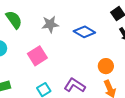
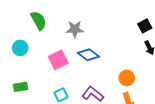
blue diamond: (84, 32) -> (88, 55), moved

